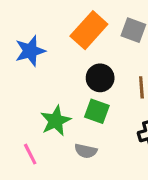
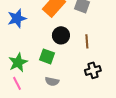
green square: (97, 111) -> (47, 56), moved
green star: (56, 121) -> (18, 62), moved

